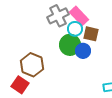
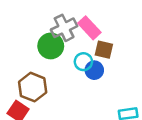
cyan circle: (75, 29) -> (83, 62), moved
green circle: (70, 45) -> (51, 46), moved

